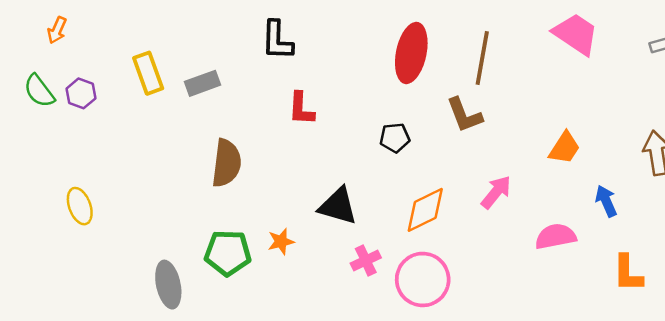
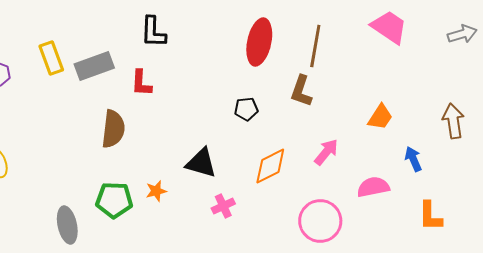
gray rectangle: (202, 83) -> (94, 66), size x1.4
red L-shape: (301, 109) -> (141, 83), moved
brown L-shape: (464, 115) -> (301, 91), turned 40
pink circle: (423, 279) -> (320, 221), moved

